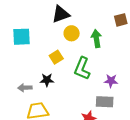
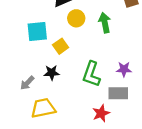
cyan square: (21, 37) -> (37, 31), moved
green L-shape: (82, 68) -> (91, 74), moved
gray arrow: (25, 88) -> (27, 83), turned -40

